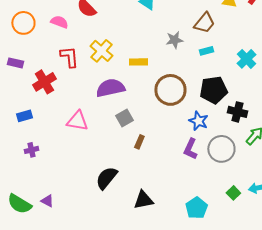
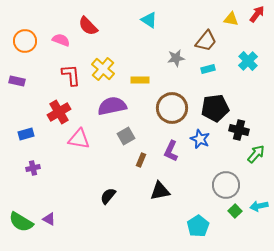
cyan cross: (246, 59) -> (248, 61), moved
red cross: (44, 82) -> (59, 112), moved
purple L-shape: (190, 149) -> (171, 151), moved
gray circle: (221, 149) -> (226, 185), moved
black semicircle: (106, 178) -> (108, 196), size x0.7
black triangle: (143, 200) -> (160, 191), moved

